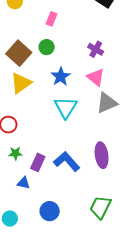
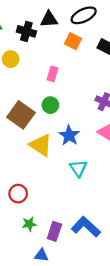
yellow triangle: (21, 83) -> (41, 145), moved, turned -45
cyan triangle: (66, 107) -> (78, 168), size x0.7

